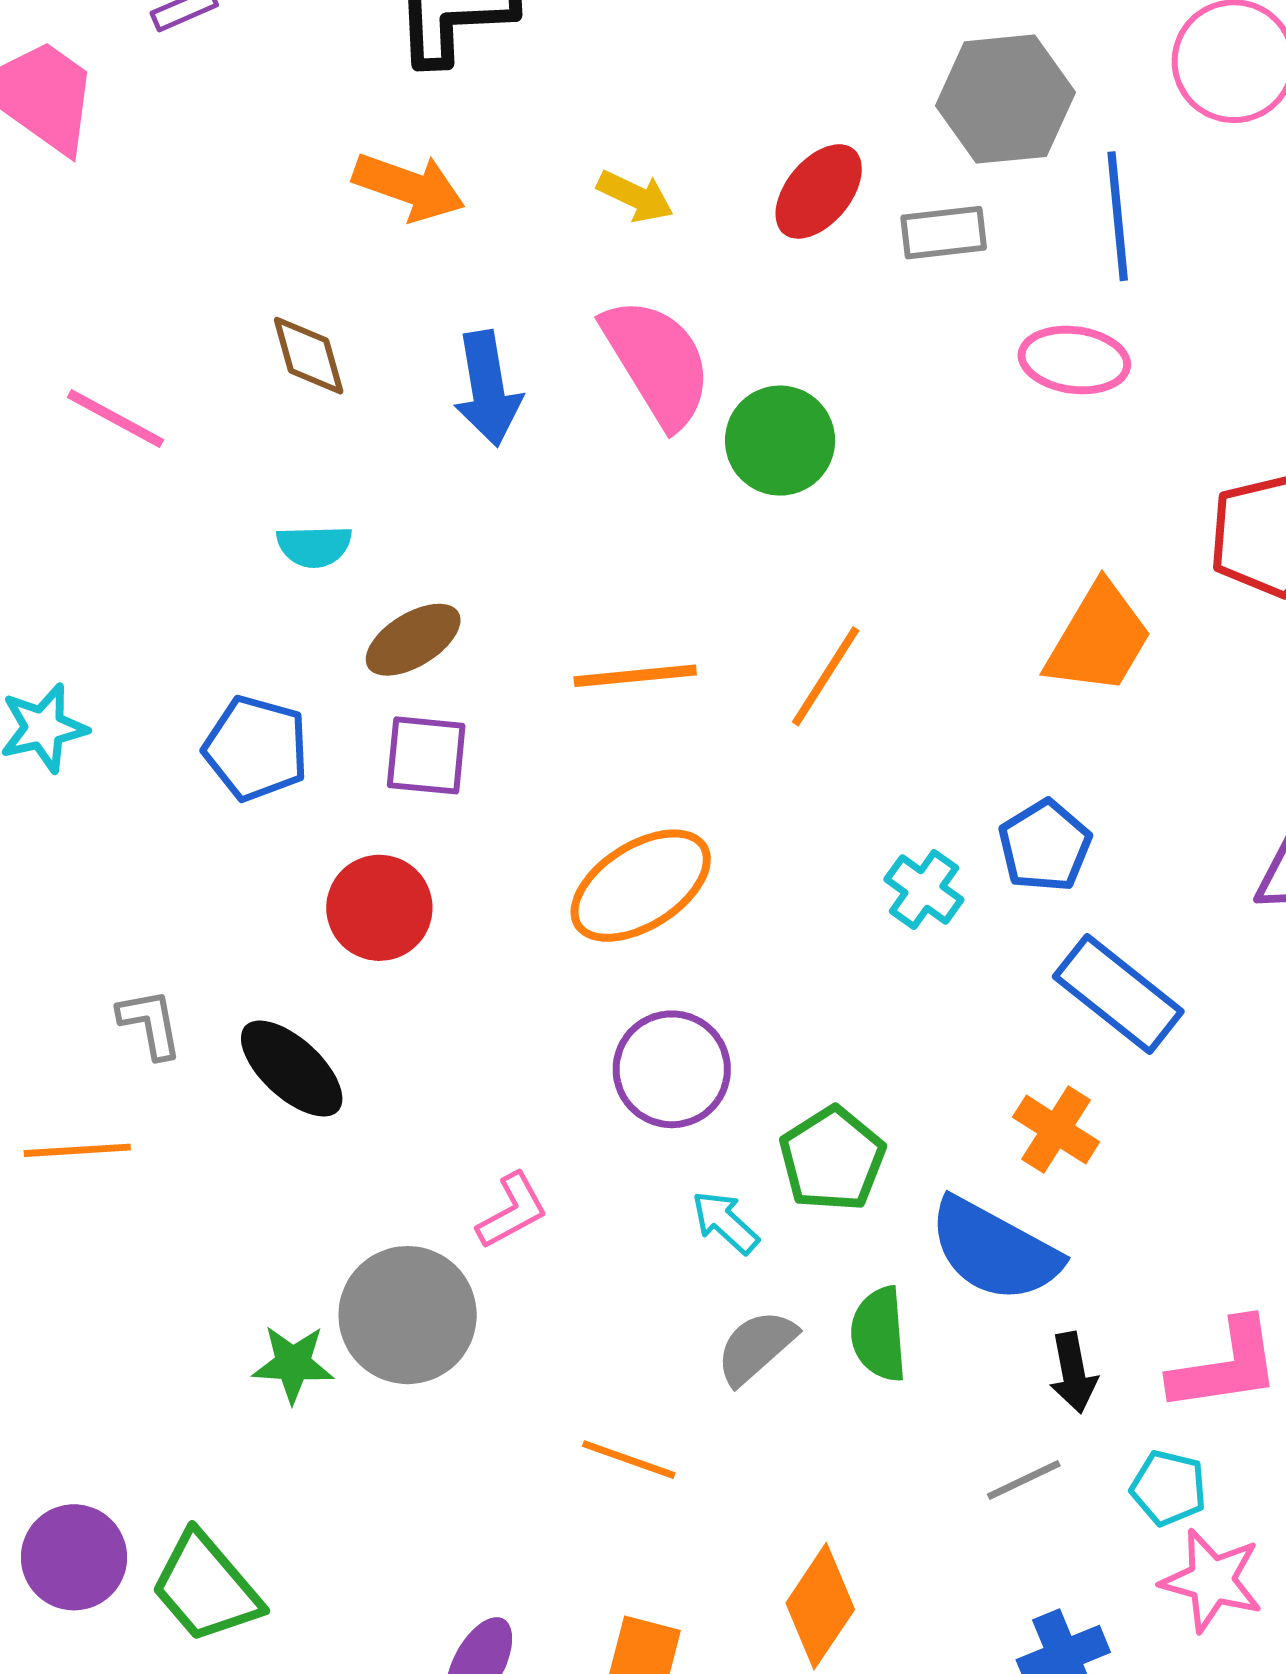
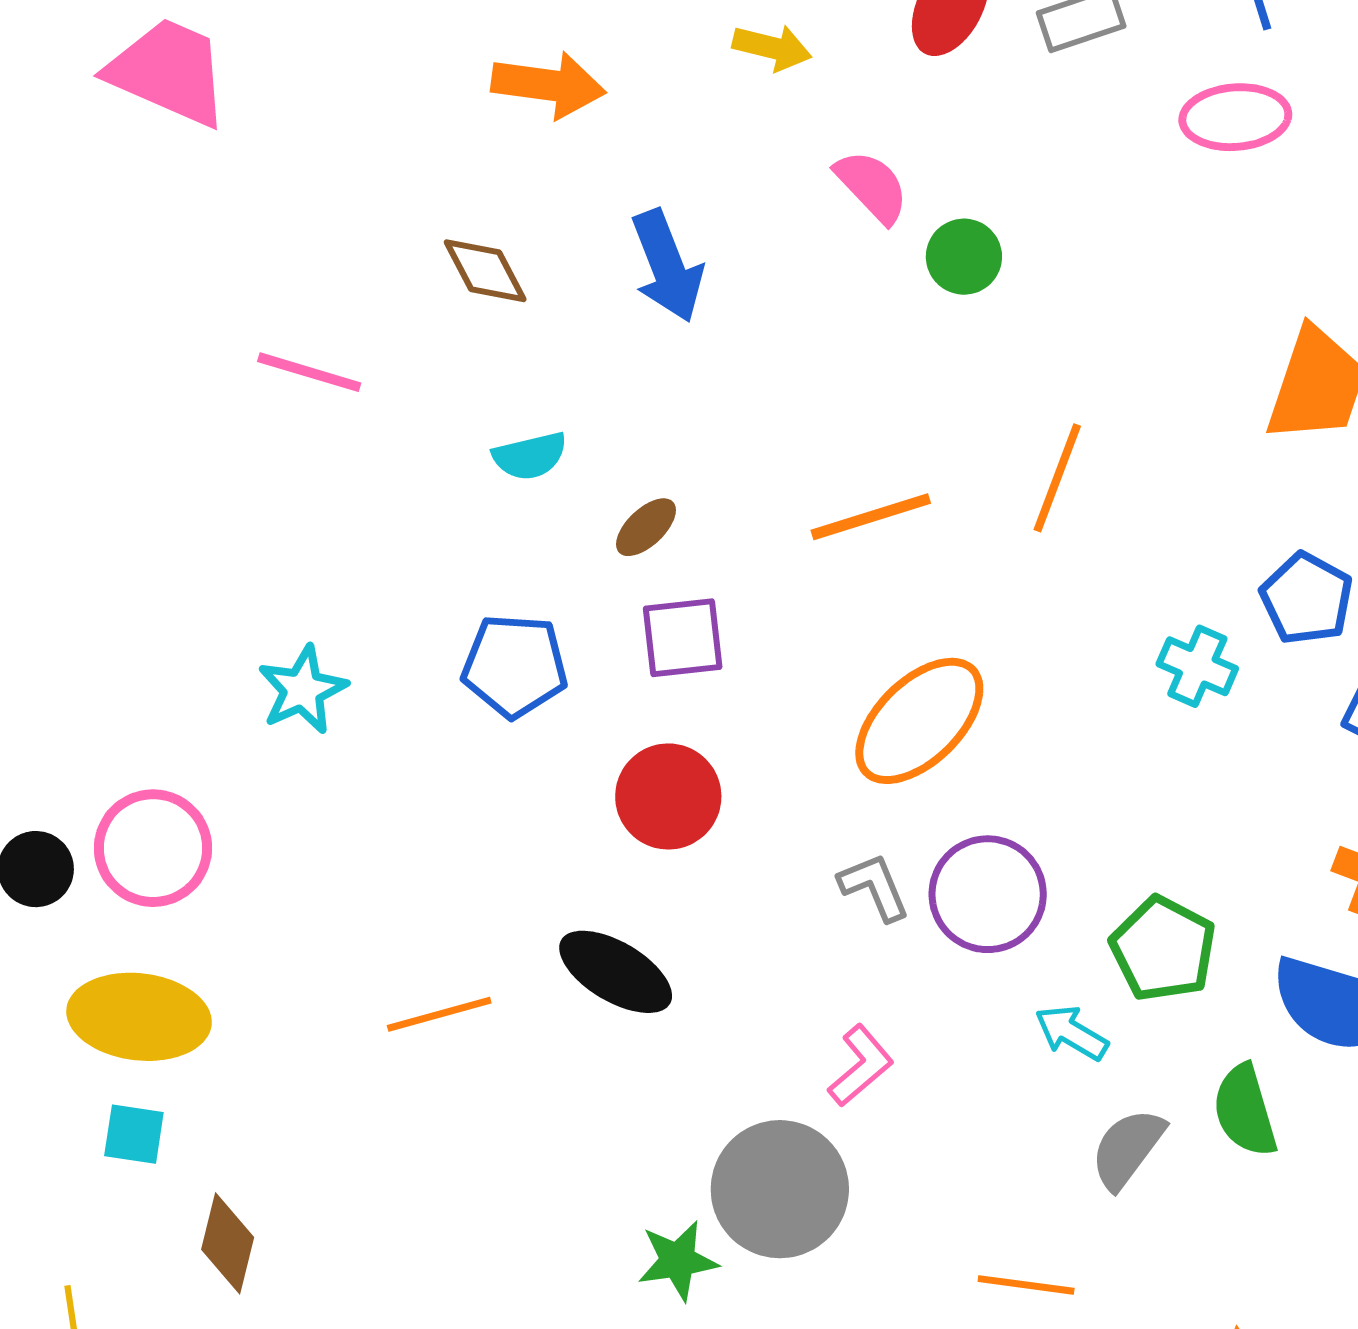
pink semicircle: (657, 362) -> (872, 186), moved, size x0.6
green circle: (780, 441) -> (964, 257), size x0.7
brown ellipse: (413, 640) -> (646, 527), size x0.7
gray L-shape: (150, 1024) -> (874, 887), moved
orange line: (77, 1150) -> (439, 1014), moved

